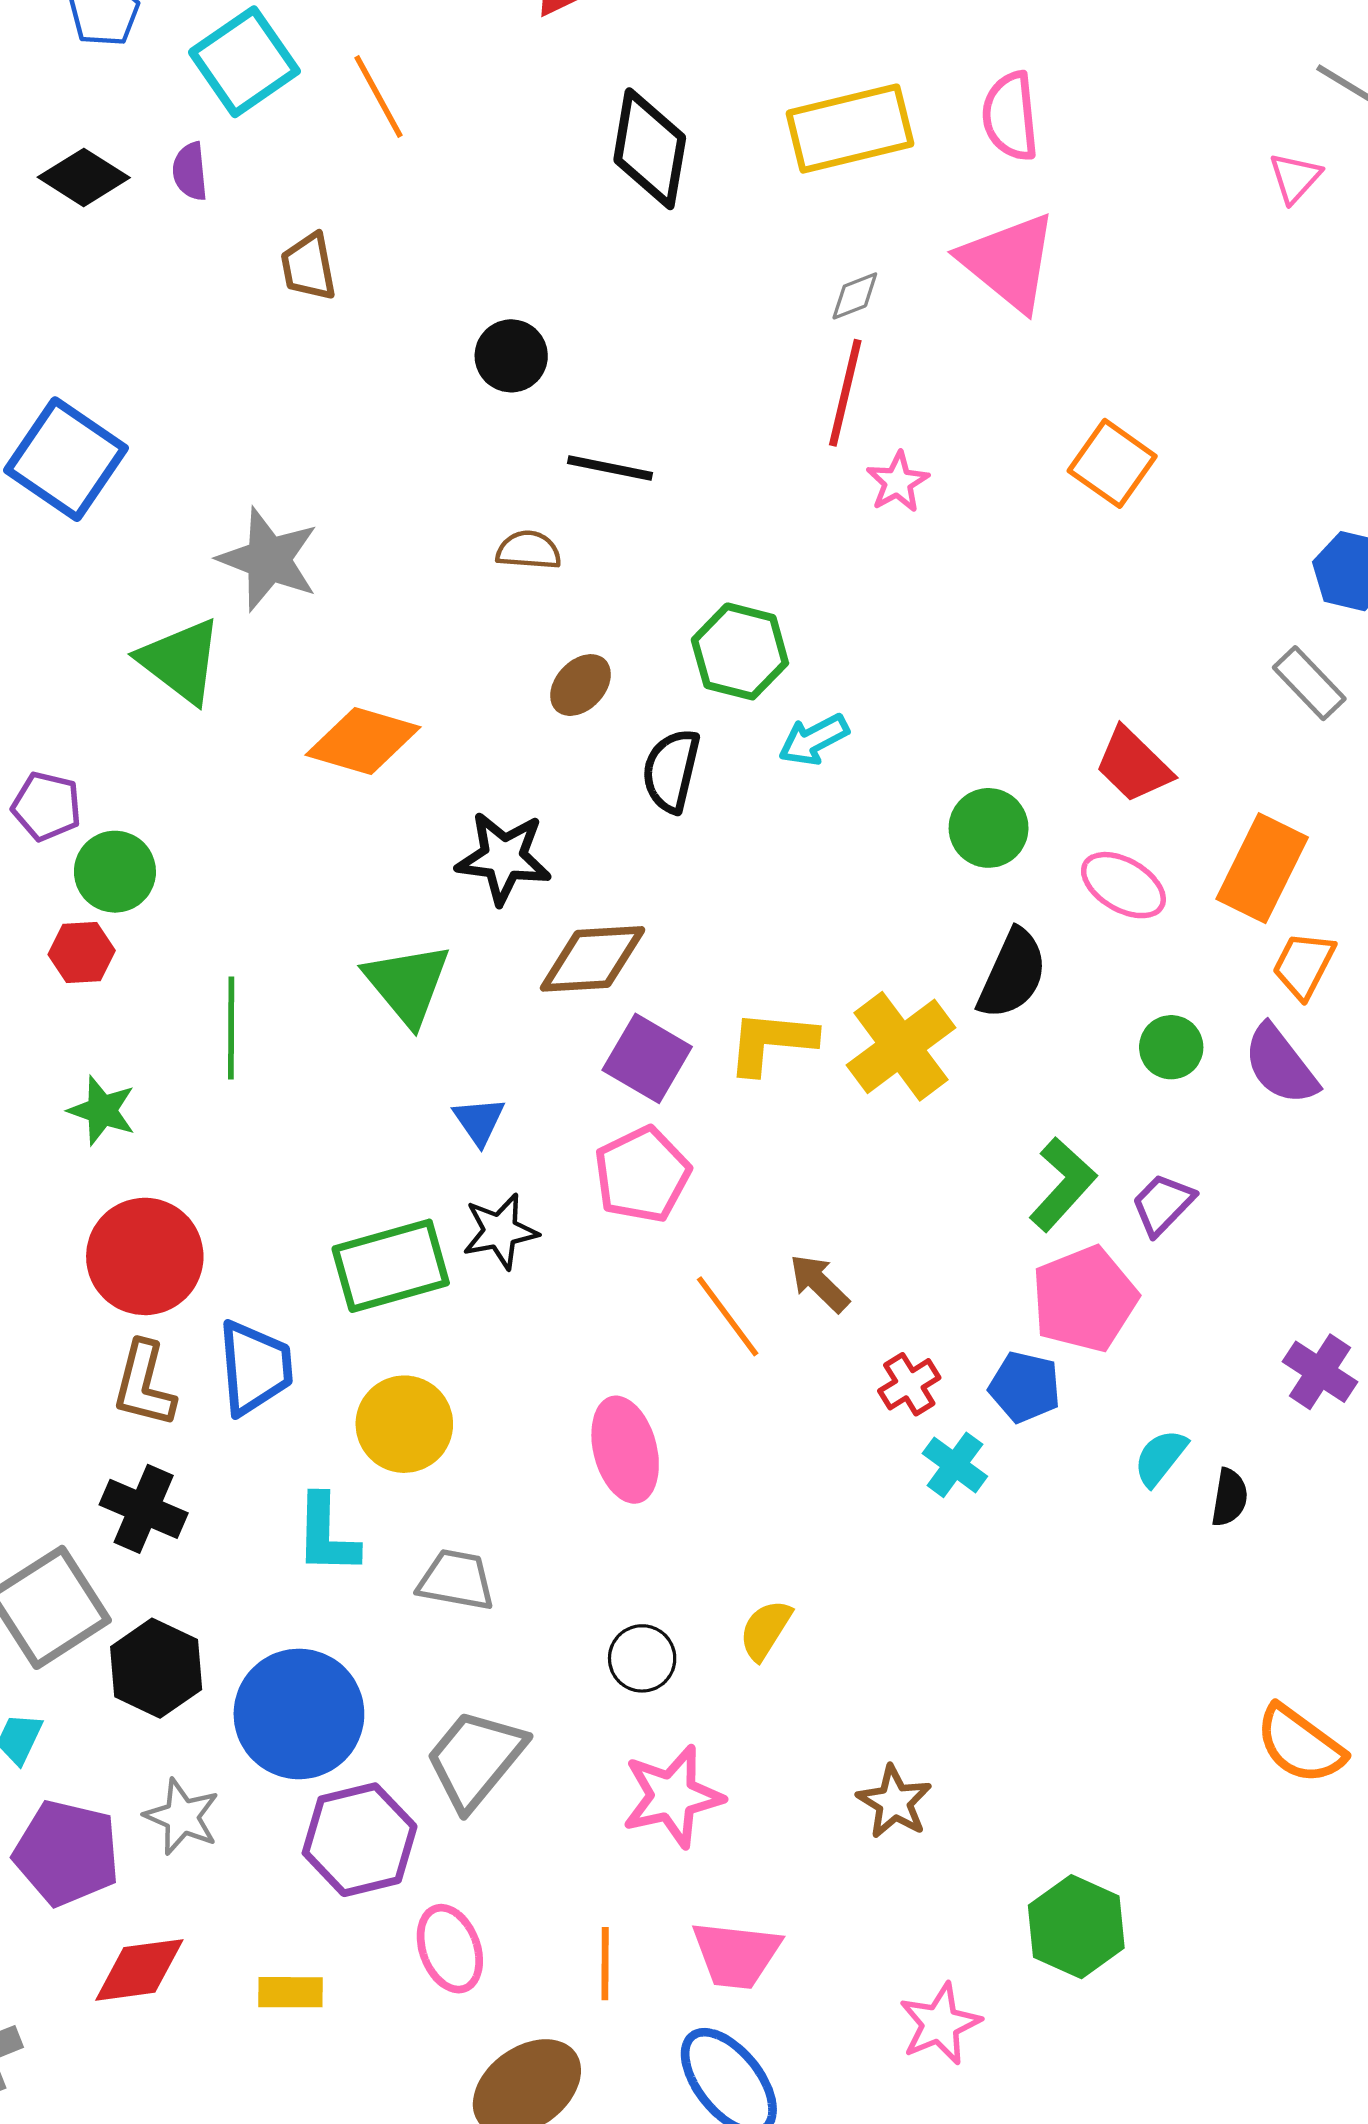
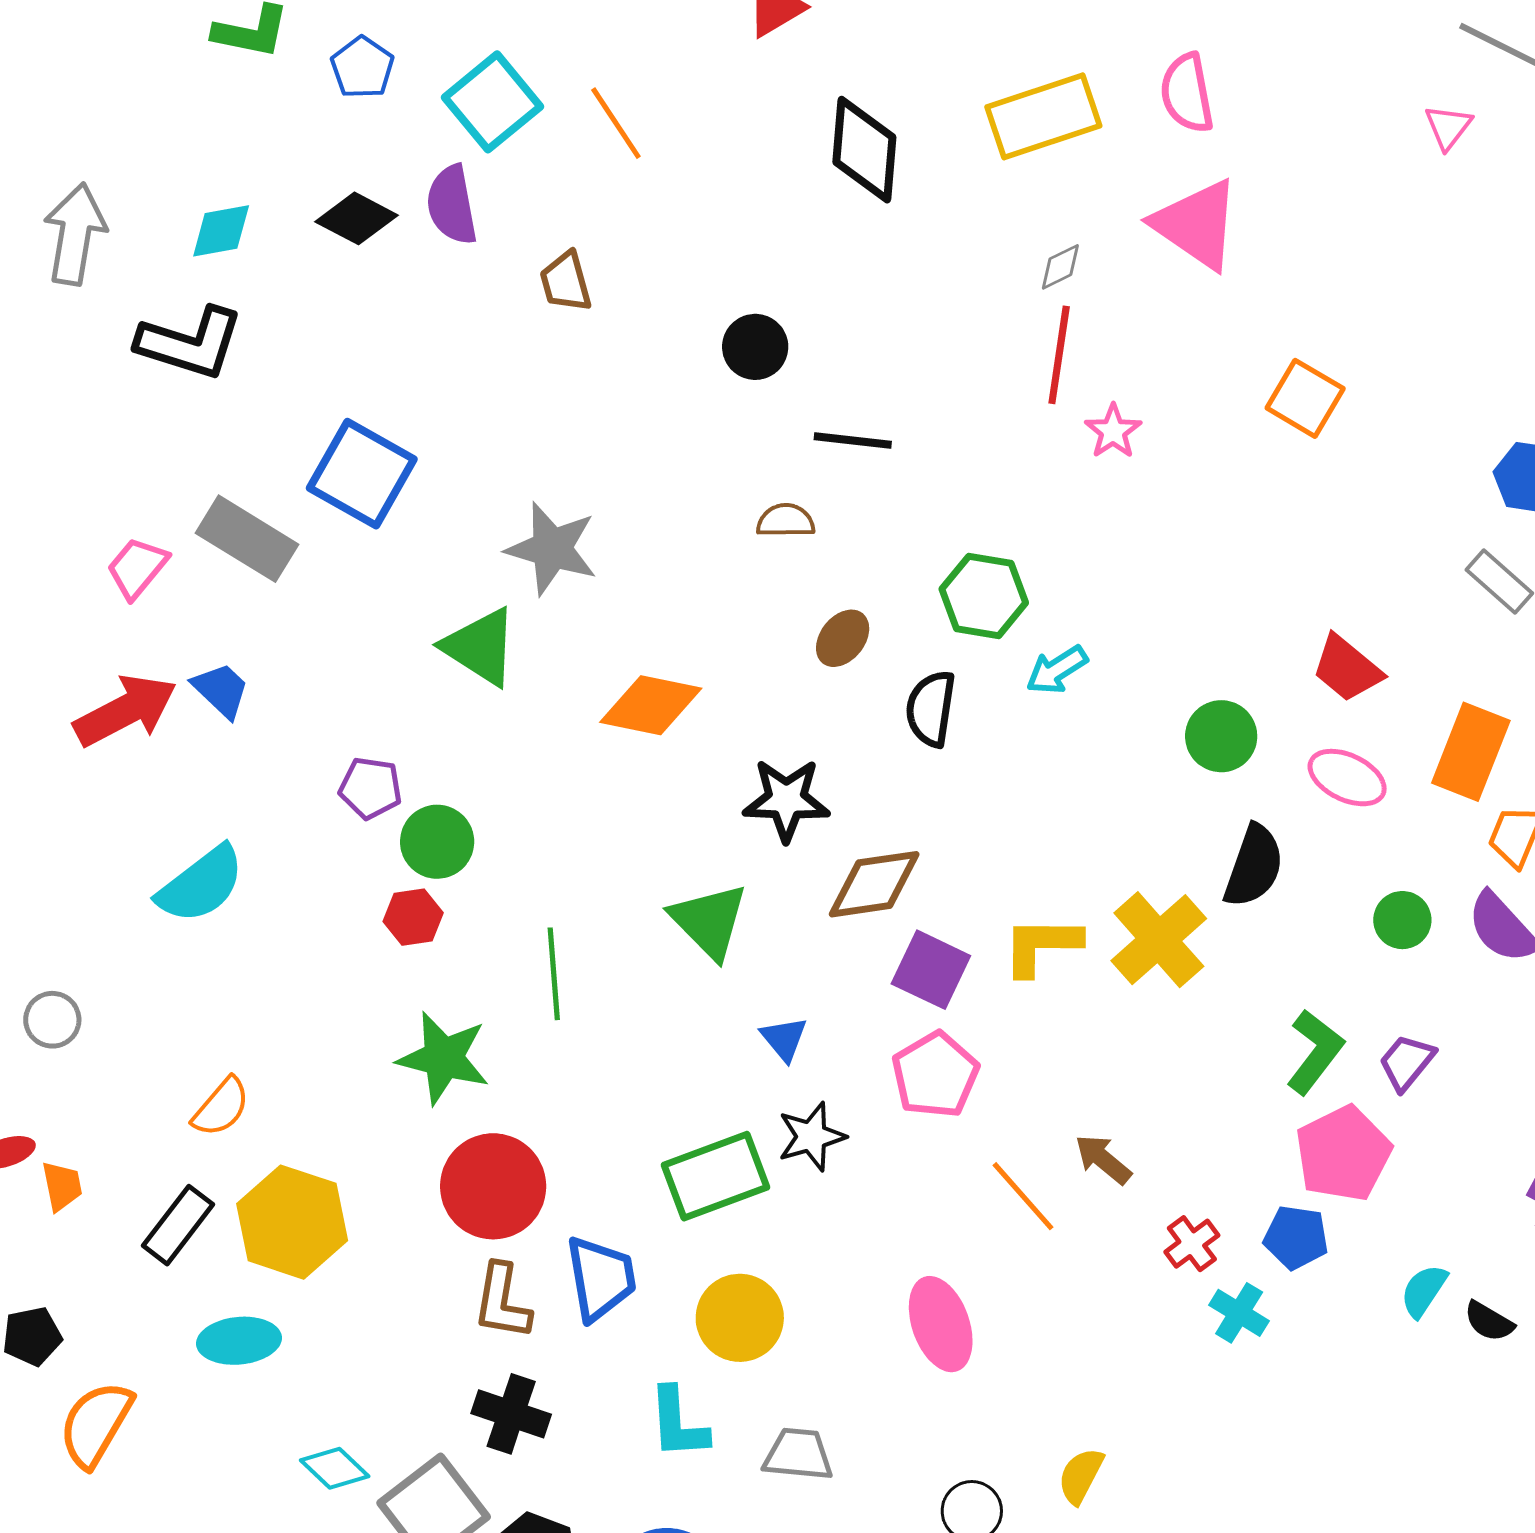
purple semicircle: (190, 171) -> (452, 205), size x1.5
green star: (102, 1110) -> (443, 1058), size x1.5
black semicircle: (1229, 1497) -> (1489, 1321), turned 116

